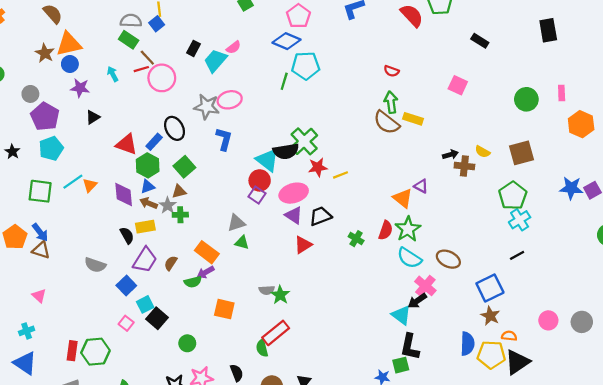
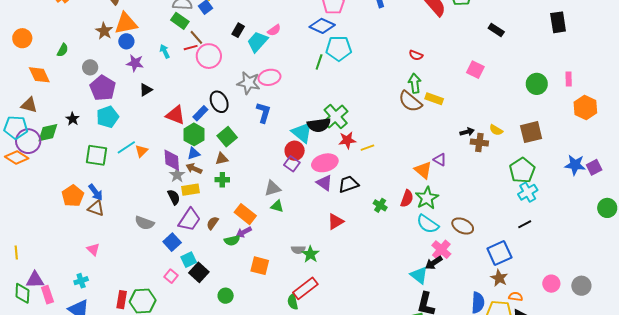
gray star: (168, 205) -> (177, 175), moved
red triangle: (303, 245) -> (336, 222), moved

